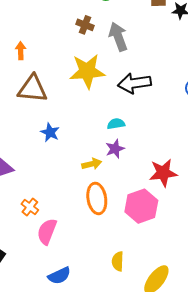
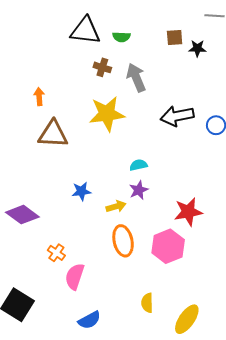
black arrow: (134, 83) -> (177, 116), moved
blue star: (50, 132) -> (81, 191), moved, turned -30

